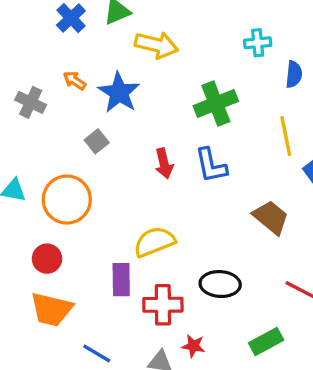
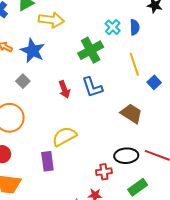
cyan cross: (258, 43) -> (113, 27), moved, turned -35
black ellipse: (220, 284) -> (126, 156), moved
red cross: (163, 305) -> (104, 172), moved, size x0.7

